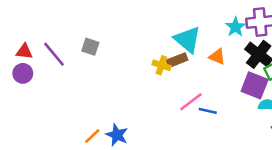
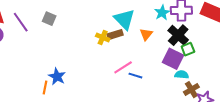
orange triangle: (217, 57) -> (146, 34), turned 40
blue star: (117, 135) -> (57, 77), moved
orange line: (92, 136) -> (45, 88), turned -40

